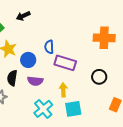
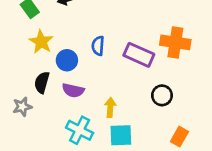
purple rectangle: (65, 63) -> (139, 55), moved
cyan cross: (43, 109) -> (80, 130), turned -30

